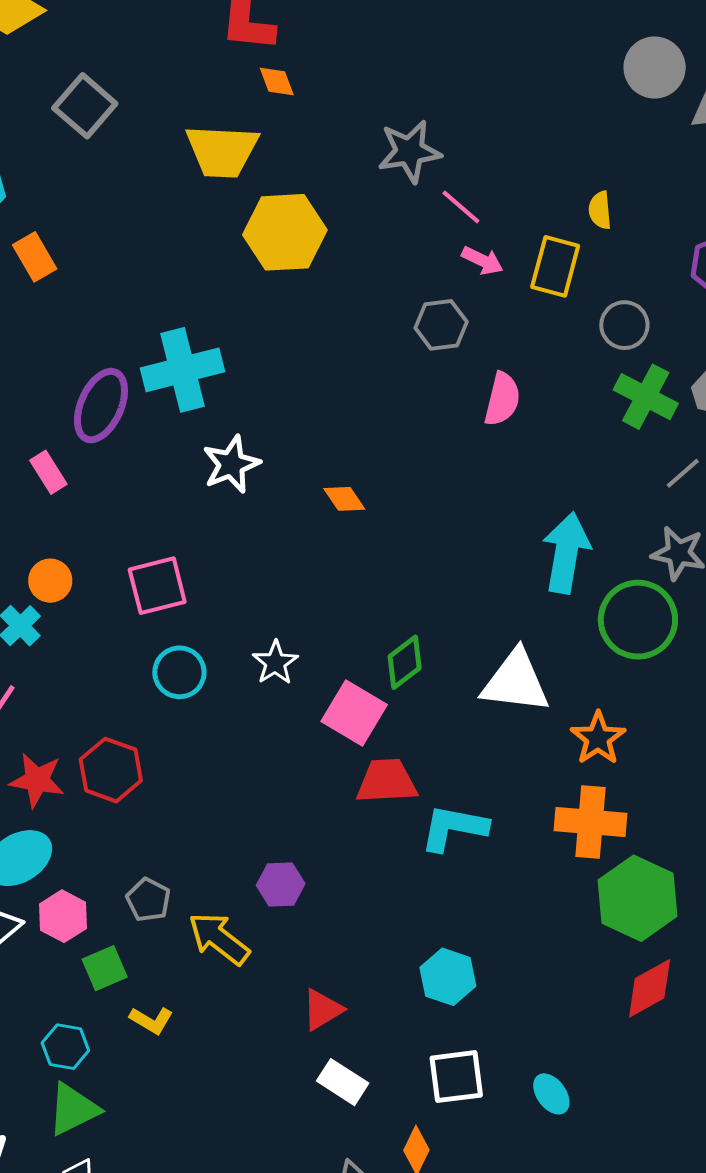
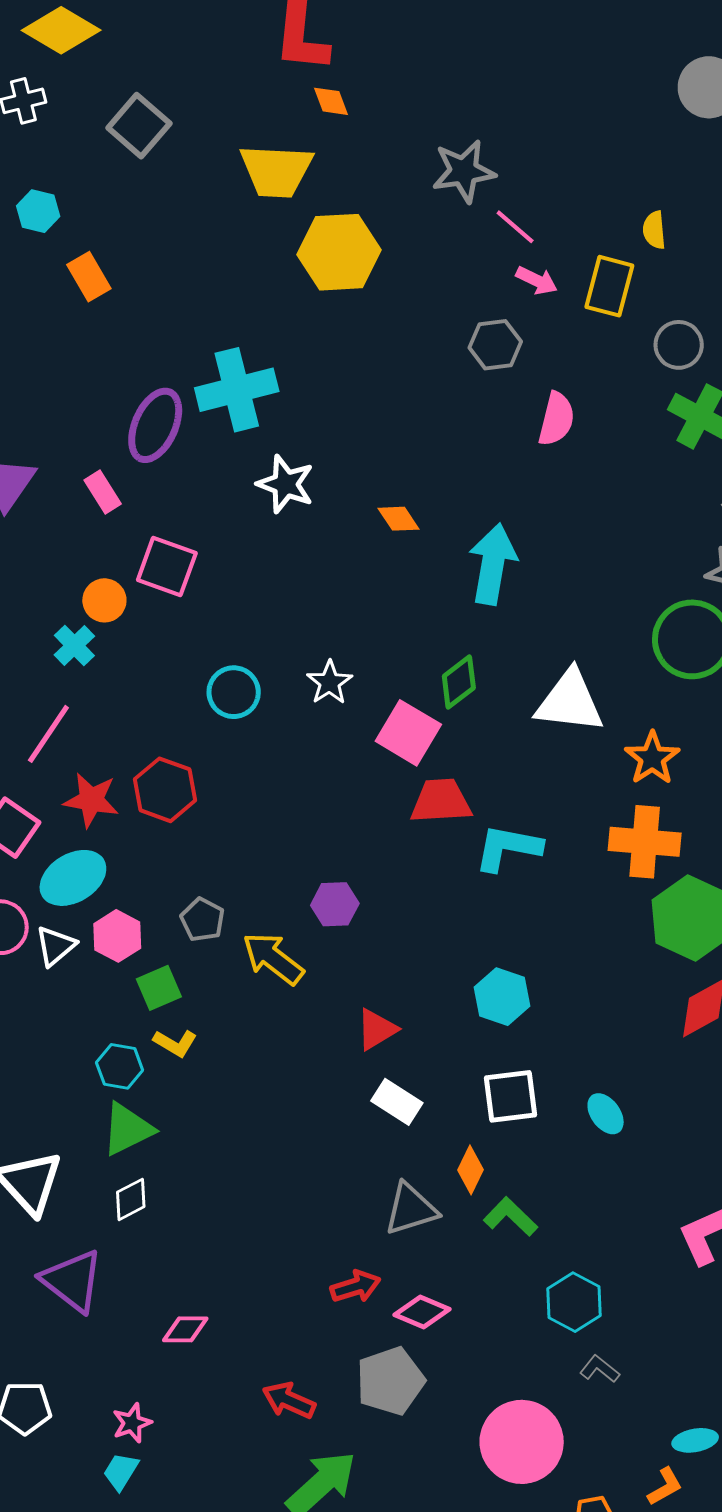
white star: (231, 464) -> (286, 484), turned -30
cyan arrow: (566, 553) -> (493, 564), moved
pink square: (157, 586) -> (167, 566), moved, turned 34
yellow L-shape: (151, 1020) -> (175, 1043), moved

